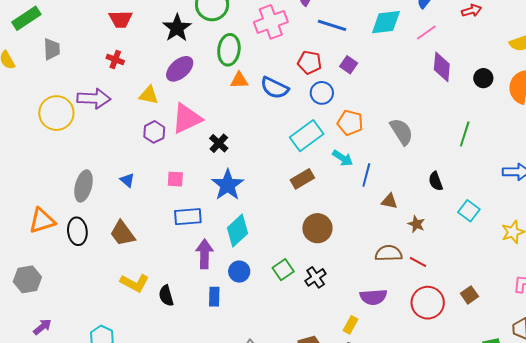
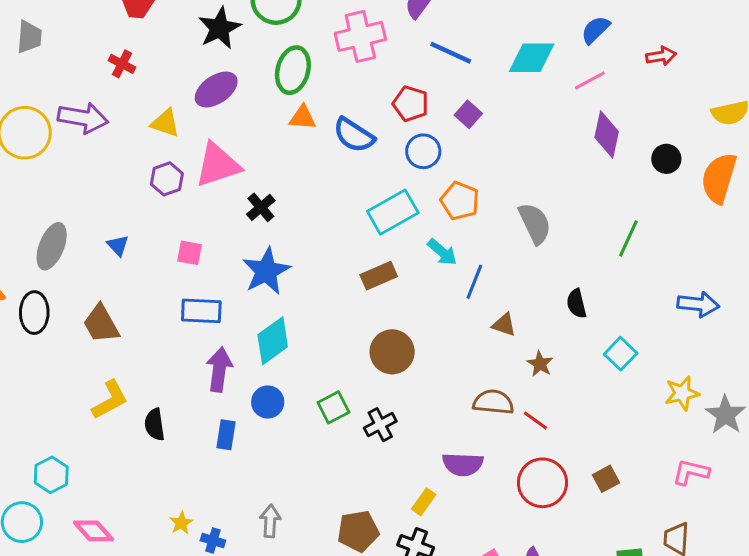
yellow L-shape: (135, 283) -> (110, 400), turned -64

